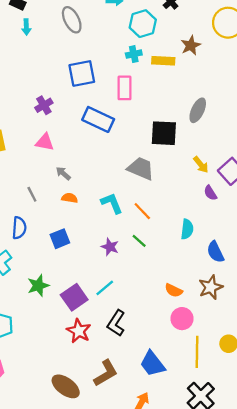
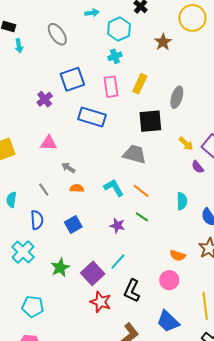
yellow rectangle: (163, 61) -> (140, 84), moved, turned -60
purple cross: (44, 105) -> (45, 99), moved
pink circle: (182, 319) -> (169, 280), moved

